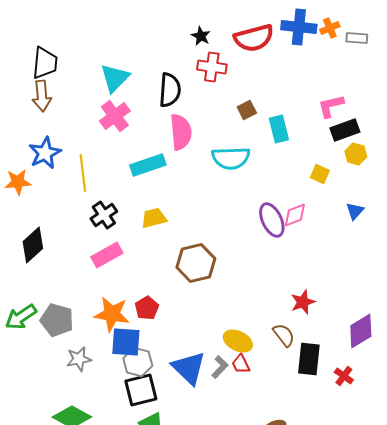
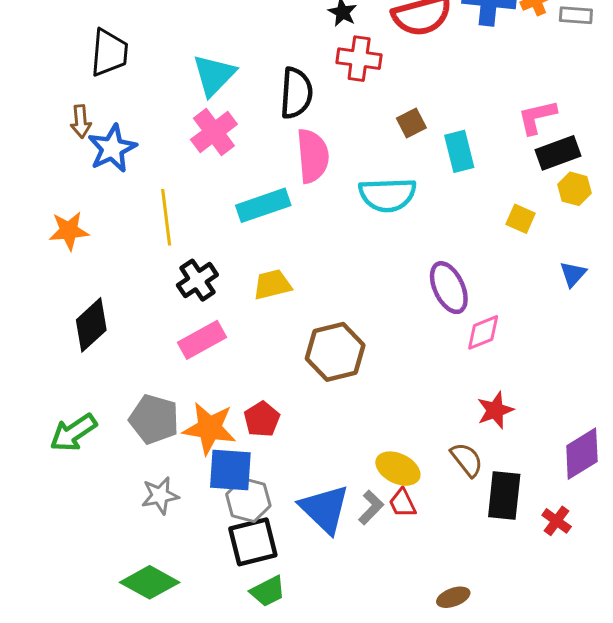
brown arrow: (42, 96) -> (81, 121), moved, size x0.7
blue star: (45, 153) -> (112, 148), moved
pink diamond: (295, 215) -> (483, 332), moved
gray pentagon: (57, 320) -> (154, 419), moved

